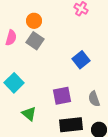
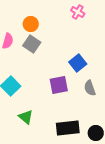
purple square: (62, 96) -> (59, 85), moved
gray semicircle: (94, 99) -> (90, 88), moved

